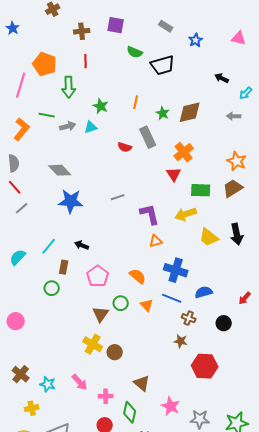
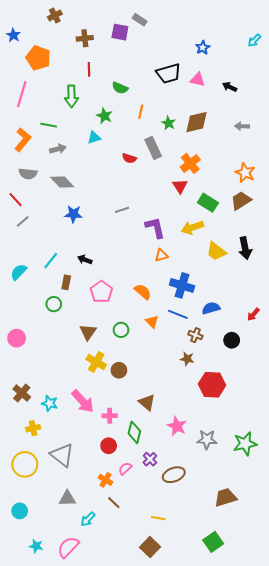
gray rectangle: (166, 26) -> (140, 20), moved
pink triangle: (239, 38) -> (198, 80), moved
green semicircle: (135, 52) -> (120, 88), moved
orange pentagon: (45, 64) -> (38, 58), moved
cyan arrow: (246, 93) -> (254, 40), moved
gray arrow: (68, 126) -> (58, 149), moved
gray semicircle: (14, 163) -> (28, 174), moved, turned 102
green rectangle: (201, 190) -> (208, 203), turned 30
blue star: (71, 201) -> (73, 214), size x0.7
green circle: (121, 303) -> (121, 330), moved
brown triangle: (101, 314) -> (88, 332), moved
pink arrow: (80, 382) -> (83, 401), size x1.4

